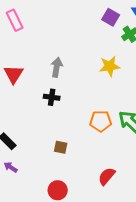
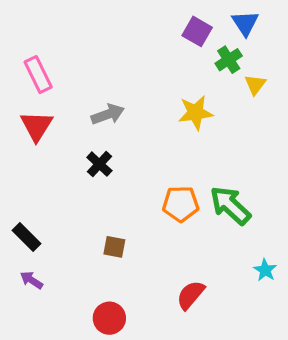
pink rectangle: (15, 20) -> (38, 75), moved
gray arrow: (57, 67) -> (108, 114), turned 60
black cross: (52, 97) -> (99, 164), turned 35

